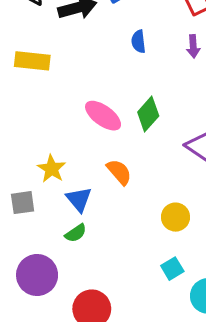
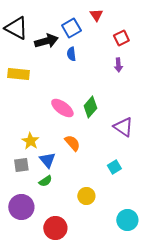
blue semicircle: (138, 42) -> (71, 54), moved
gray square: (23, 203) -> (21, 165), moved
yellow circle: (176, 217) -> (86, 196), moved
cyan square: (172, 269) -> (114, 167), moved

